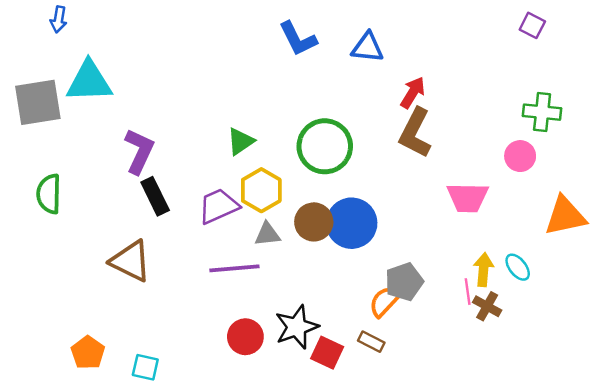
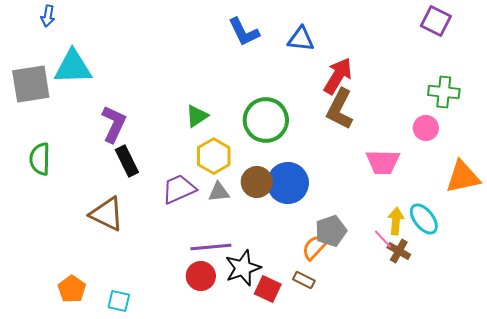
purple square: (532, 25) -> (436, 21), size x1.4
red arrow: (413, 93) -> (338, 76), size x1.4
purple trapezoid: (219, 206) -> (179, 189), moved
cyan ellipse: (518, 267) -> (424, 219), size x1.4
purple line: (234, 268) -> (211, 247), moved
pink line: (468, 292) -> (383, 239), turned -35

